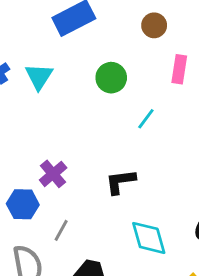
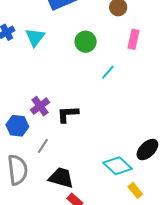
black L-shape: (120, 182) -> (68, 114), moved
cyan diamond: (149, 238) -> (117, 166), moved, turned -36

